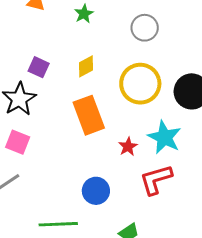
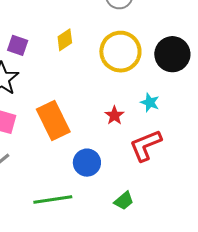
orange rectangle: (89, 115) -> (53, 120), moved
cyan star: (164, 137) -> (150, 103), size x0.6

